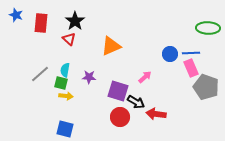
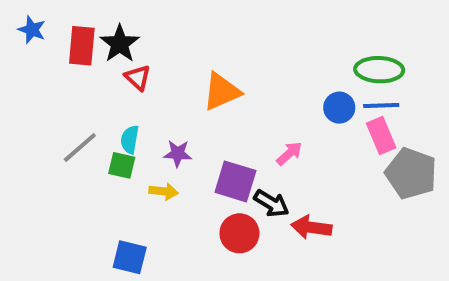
black star: (75, 21) -> (120, 44), moved
green ellipse: (208, 28) -> (379, 70), moved
yellow arrow: (66, 96) -> (164, 191), moved

